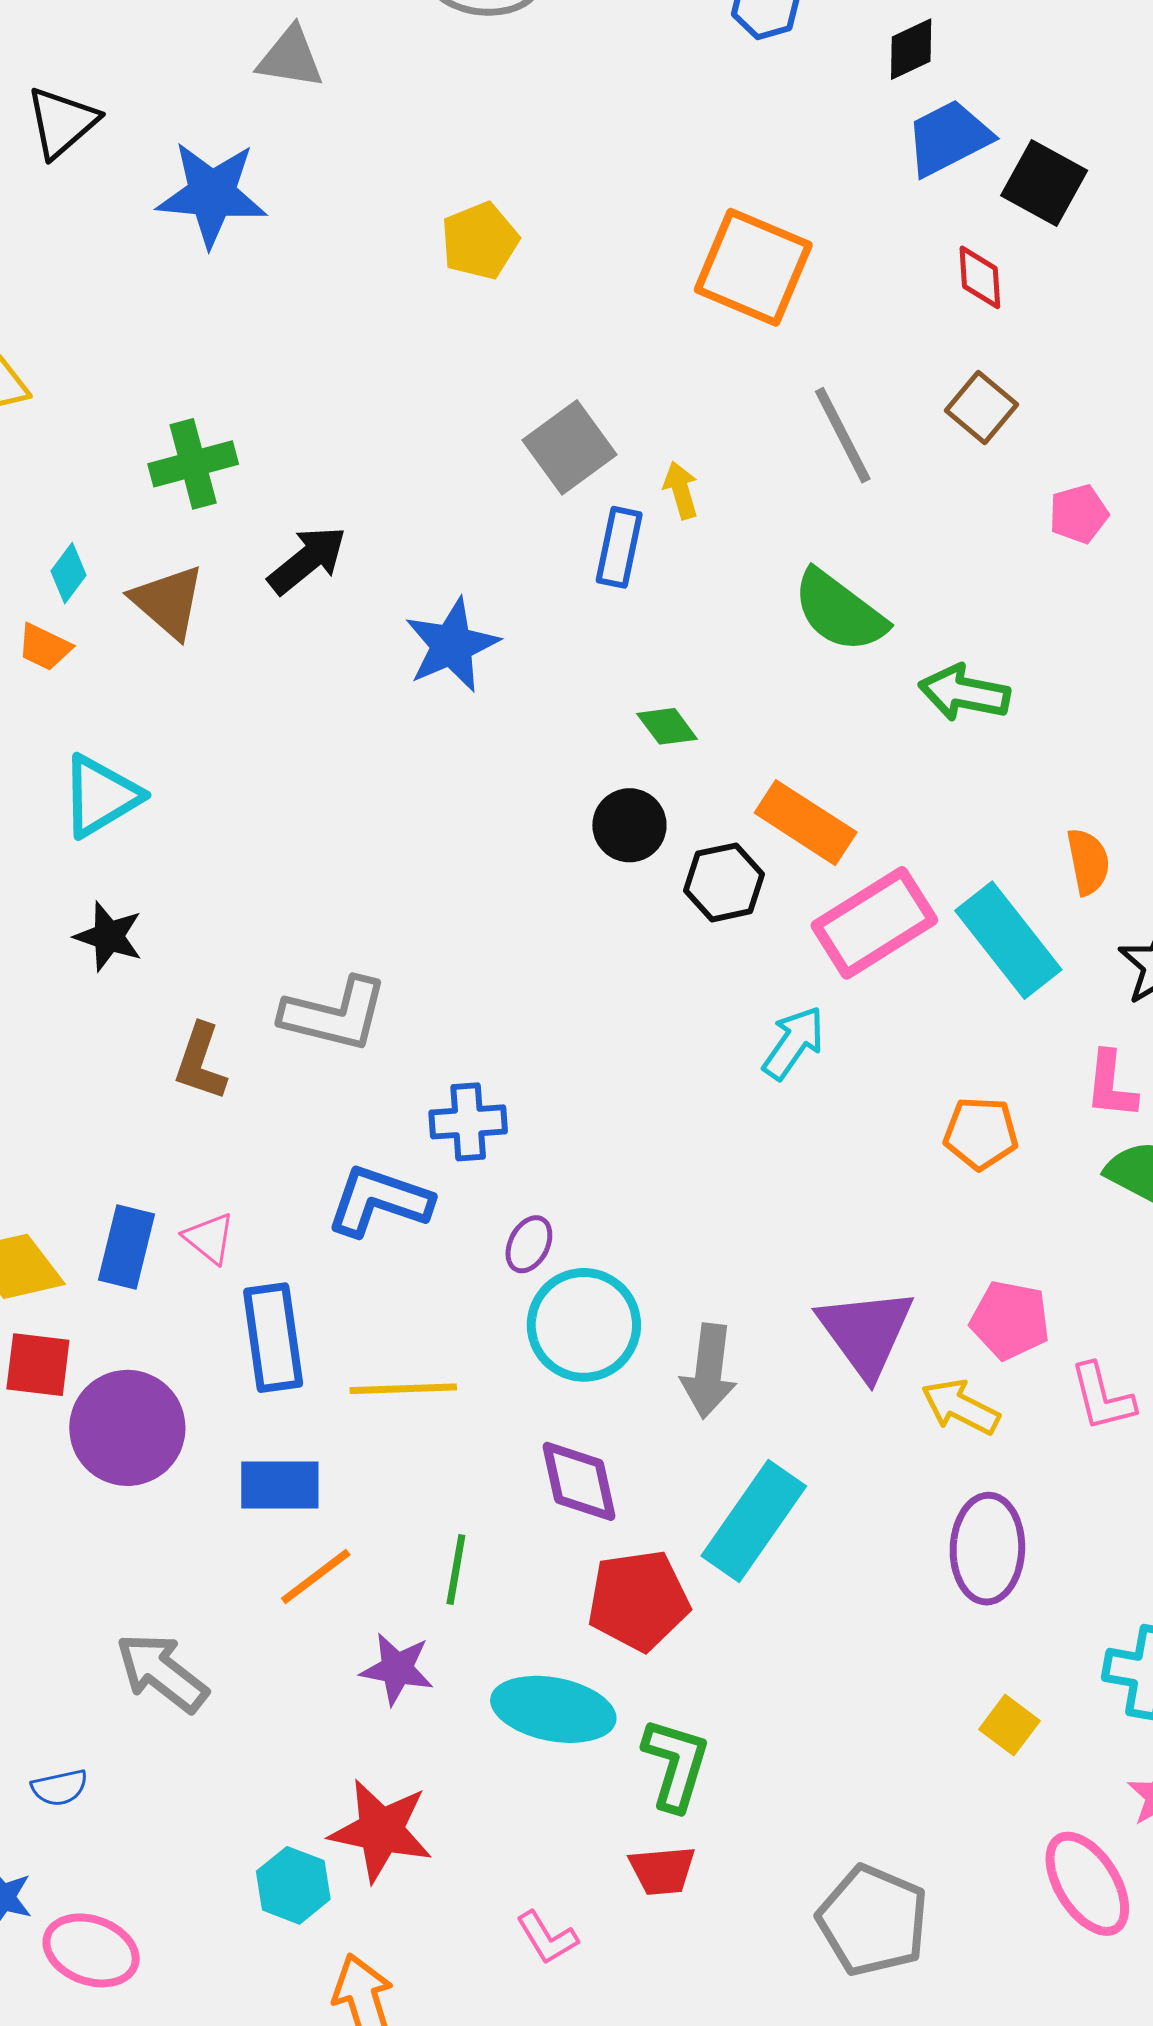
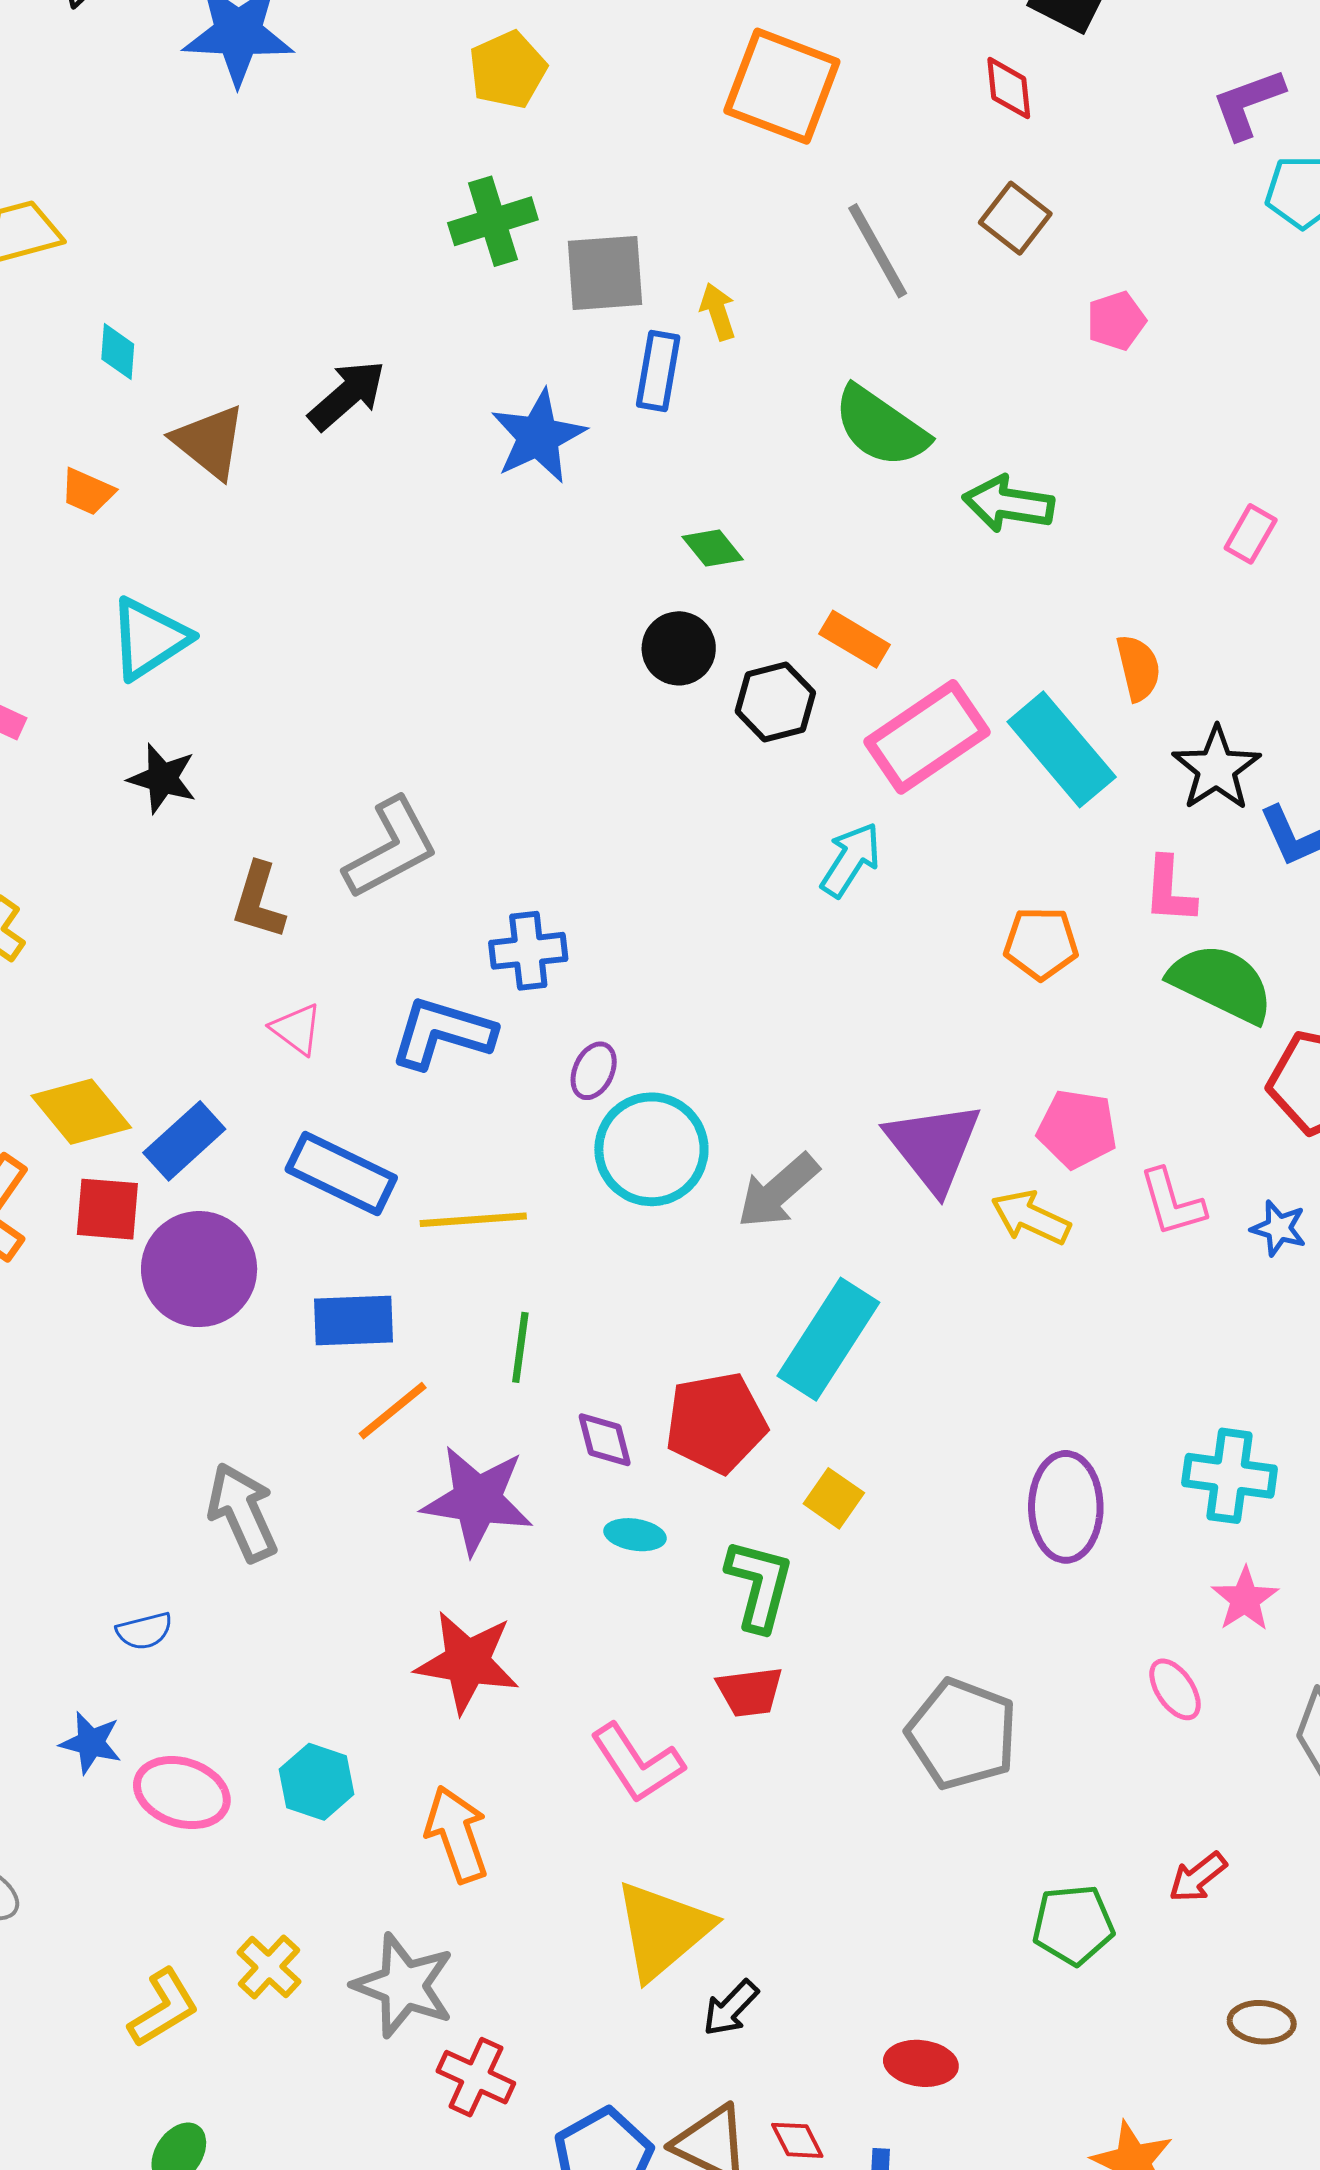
gray square: (570, 447) -> (605, 273), turned 34
green cross: (193, 464) -> (493, 221), moved
cyan diamond: (68, 573) -> (118, 352), moved, turned -30
blue star: (452, 645) -> (538, 436), moved
orange rectangle: (806, 823) -> (855, 639), size x0.7
gray L-shape: (335, 1014) -> (391, 848), turned -40
pink triangle: (209, 1238) -> (297, 1029), moved
blue rectangle: (126, 1247) -> (184, 1141), moved, turned 36
blue rectangle: (273, 1338) -> (341, 1173), turned -54
gray arrow: (709, 1371) -> (778, 1191), turned 44
purple diamond: (579, 1481) -> (605, 1440), moved, size x0.7
purple ellipse: (987, 1549) -> (1066, 1507), moved
green line: (456, 1570) -> (520, 1347), moved
purple star: (397, 1669) -> (477, 1500), size x1.5
gray arrow: (162, 1673) -> (242, 1512), turned 30
cyan ellipse: (553, 1709) -> (635, 1535), size x0.5
yellow square: (1009, 1725) -> (834, 1498), moved
pink ellipse: (1087, 1884) -> (1175, 1689), size x0.6
cyan hexagon: (293, 1885) -> (317, 1782), moved
pink L-shape: (547, 1938) -> (637, 1763), size x1.5

